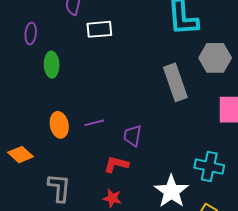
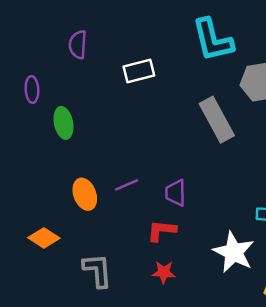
white rectangle: (99, 29) -> (139, 71), moved

